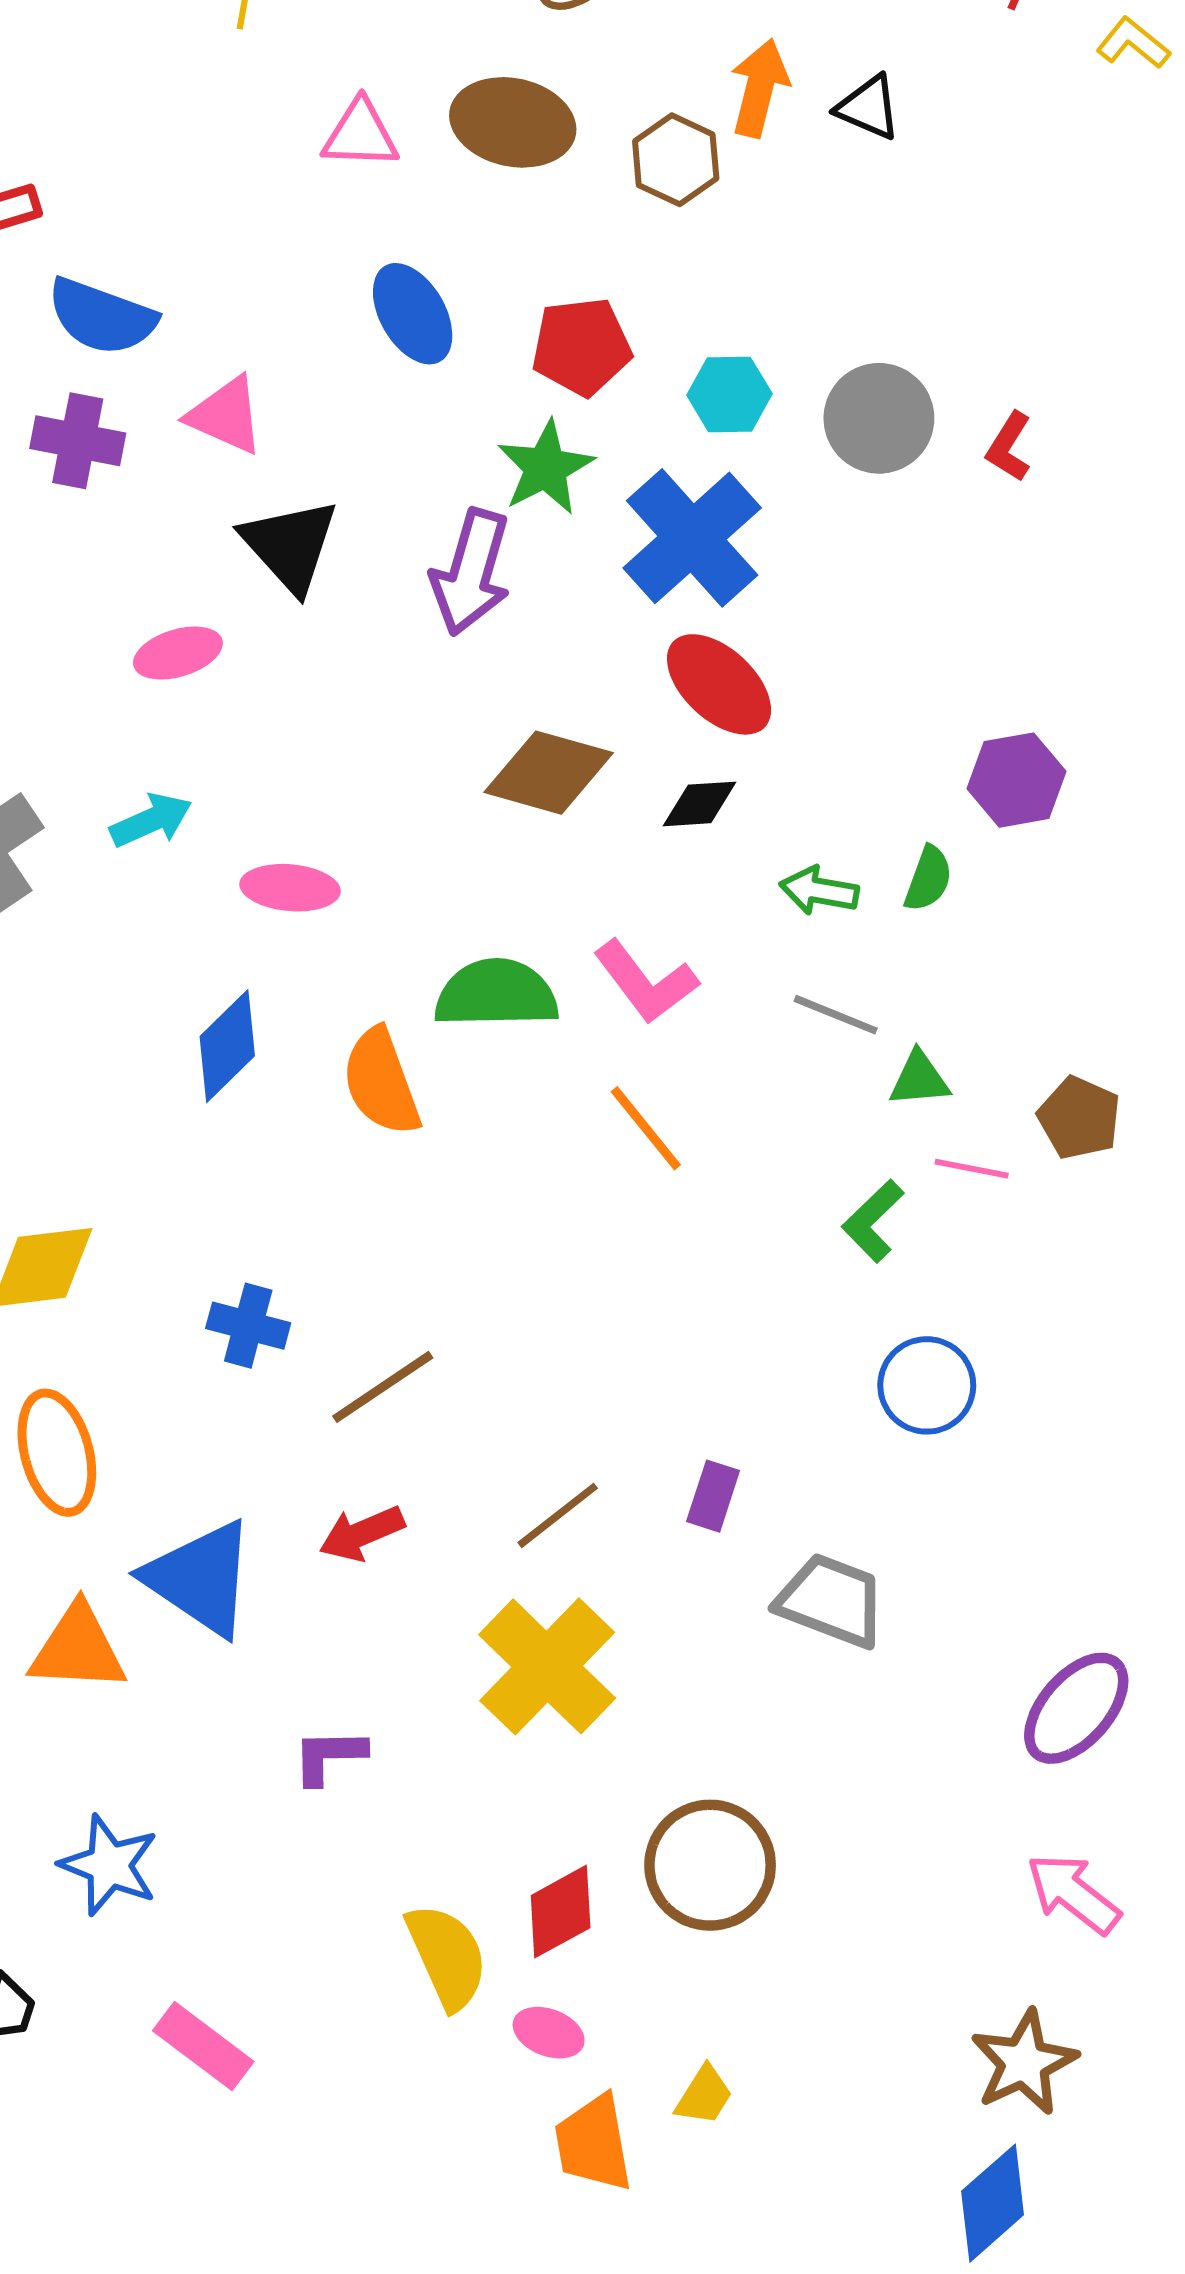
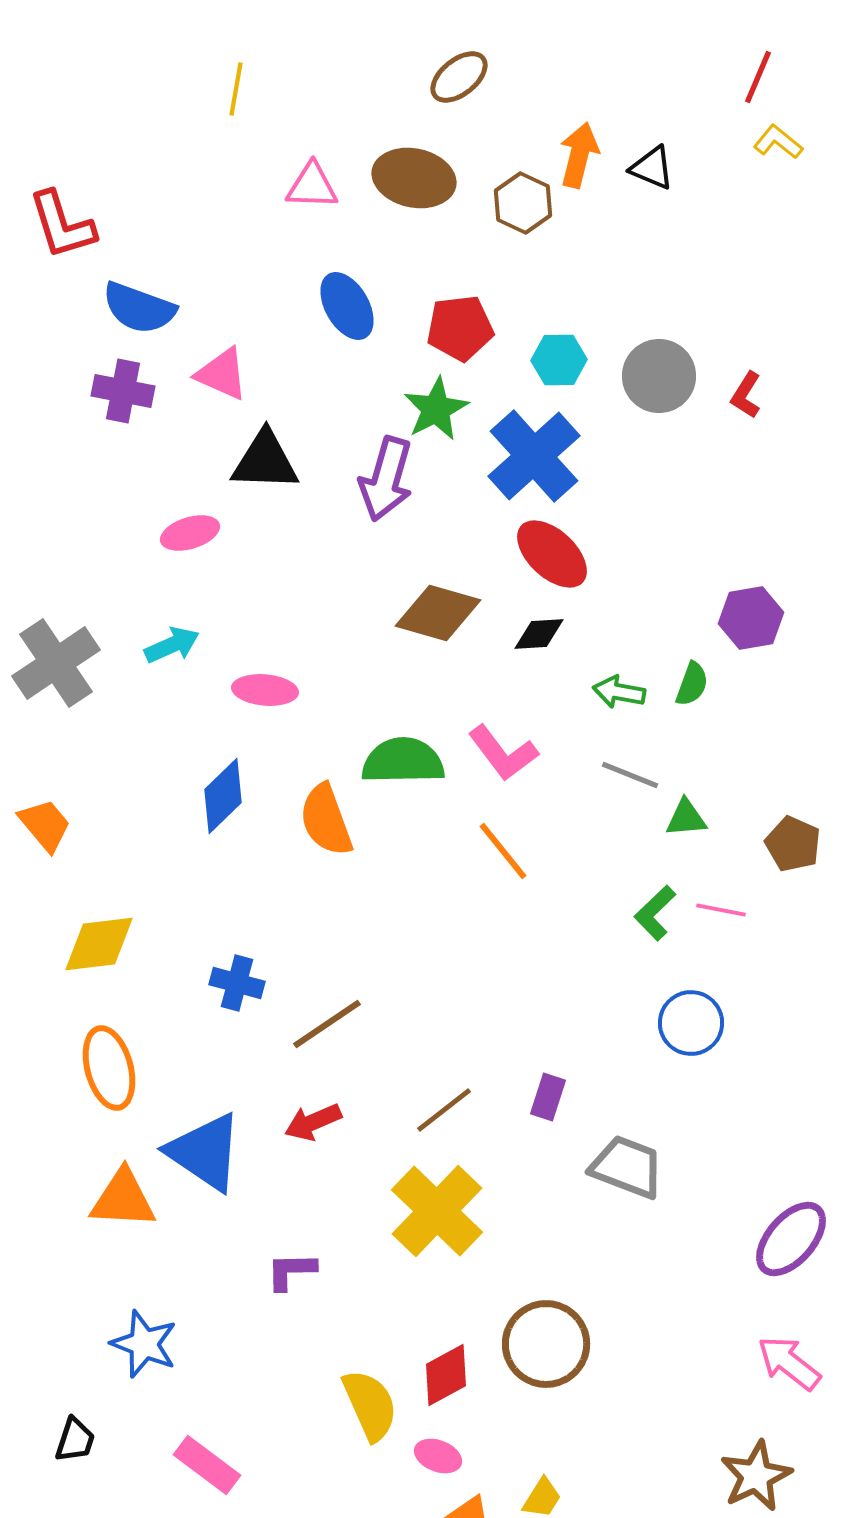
yellow L-shape: (1133, 43) -> (778, 142), moved
black triangle: (290, 545) -> (265, 461), turned -46
pink line: (972, 1169) -> (721, 910), moved

